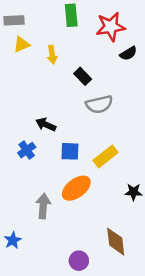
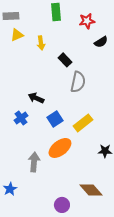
red star: (111, 27) -> (87, 21), size x0.7
gray semicircle: (99, 104) -> (78, 82), turned -65
blue square: (70, 151) -> (55, 119), turned -35
brown diamond: (116, 242) -> (91, 190), turned -35

